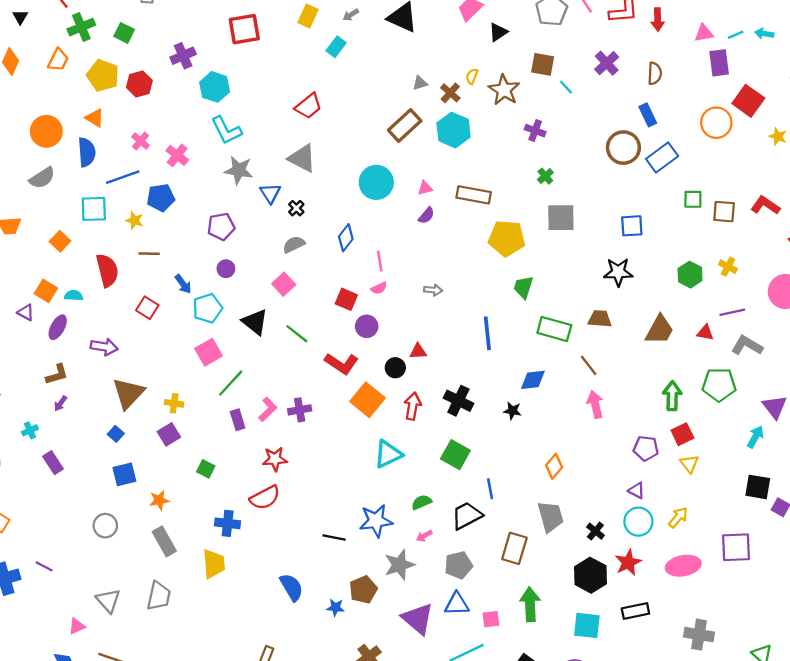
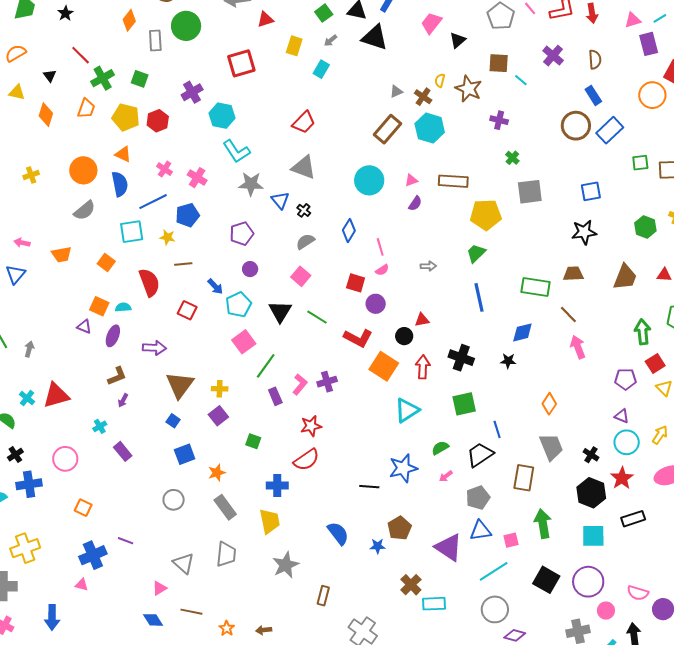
green trapezoid: (523, 287) -> (476, 253), moved, turned 35
black triangle: (255, 322) -> (280, 311), turned 30
green square: (455, 455) -> (464, 404), turned -35
gray star: (399, 565) -> (286, 565), moved

